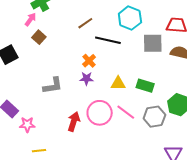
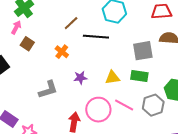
gray square: (153, 43) -> (143, 51), moved
orange cross: (89, 61) -> (62, 52), moved

